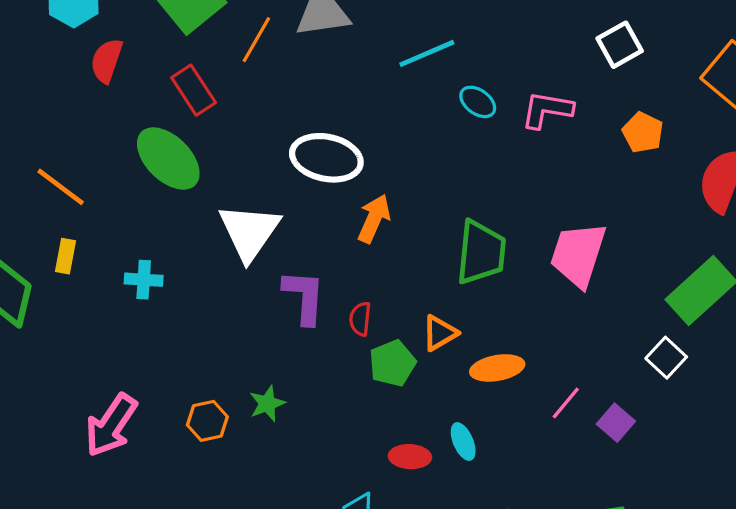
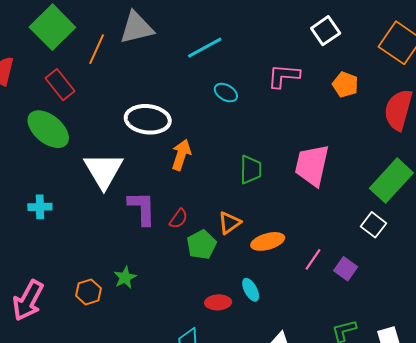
cyan ellipse: (478, 102) -> (226, 93), moved
green trapezoid: (481, 252) -> (251, 170), size x0.7
red semicircle: (360, 319) -> (179, 219), turned -145

